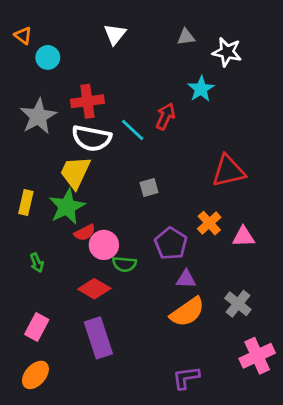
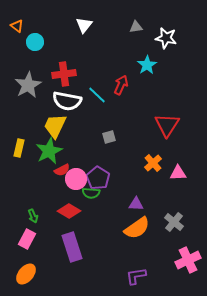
red triangle: (228, 171) -> (167, 125), turned -44
purple pentagon: (171, 244) -> (98, 178), moved
green arrow: (37, 263) -> (33, 216), moved

